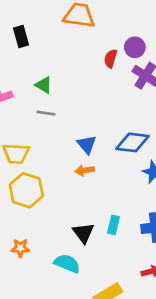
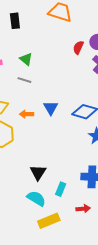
orange arrow: (85, 170) -> (27, 114), moved
cyan rectangle: (114, 225) -> (61, 189), moved
cyan semicircle: (67, 263) -> (36, 198), moved

